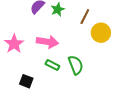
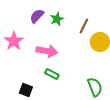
pink star: (14, 44) -> (14, 41), moved
green semicircle: (76, 65) -> (95, 87), moved

